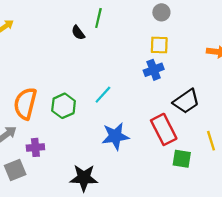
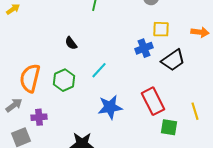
black semicircle: (78, 33) -> (71, 43), moved
yellow square: (159, 45) -> (161, 29), moved
black trapezoid: (186, 101) -> (173, 60), moved

